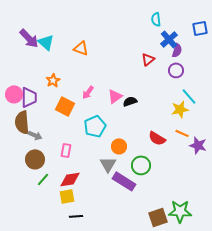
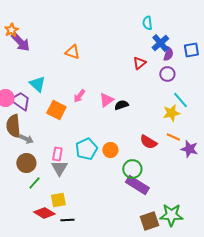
blue square: (200, 28) -> (191, 50), moved
cyan triangle: (46, 42) -> (37, 84), moved
orange star: (53, 80) -> (11, 30), moved
purple trapezoid: (29, 97) -> (20, 101), turned -55
cyan pentagon: (95, 126) -> (86, 149), moved
gray triangle: (108, 164) -> (59, 168), moved
red diamond: (70, 179) -> (44, 213), moved, turned 40
purple rectangle: (124, 181) -> (137, 185), moved

